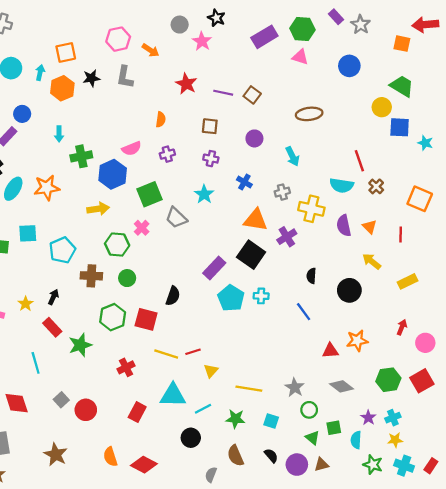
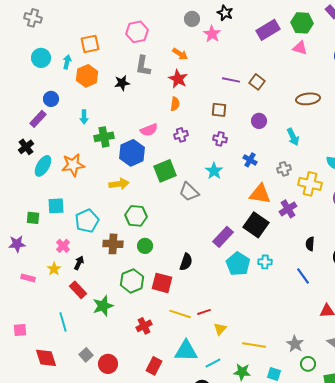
orange arrow: (151, 50) -> (180, 54), moved
black star: (91, 78) -> (122, 83), moved
red star: (186, 84) -> (178, 79), moved
pink cross: (142, 228) -> (63, 246), moved

